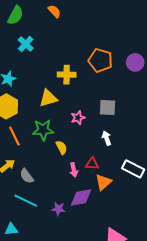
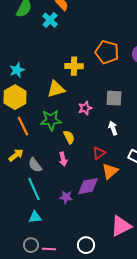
cyan cross: (26, 44) -> (50, 20), moved
red triangle: (92, 164) -> (99, 153), turned -40
pink arrow: (74, 170) -> (63, 159), moved
cyan line: (26, 201) -> (34, 189), turned 40
cyan triangle: (11, 229) -> (35, 217), moved

